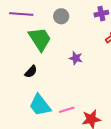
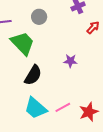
purple star: (76, 58) -> (70, 61), moved
black semicircle: (31, 72) -> (33, 75), moved, size x1.5

